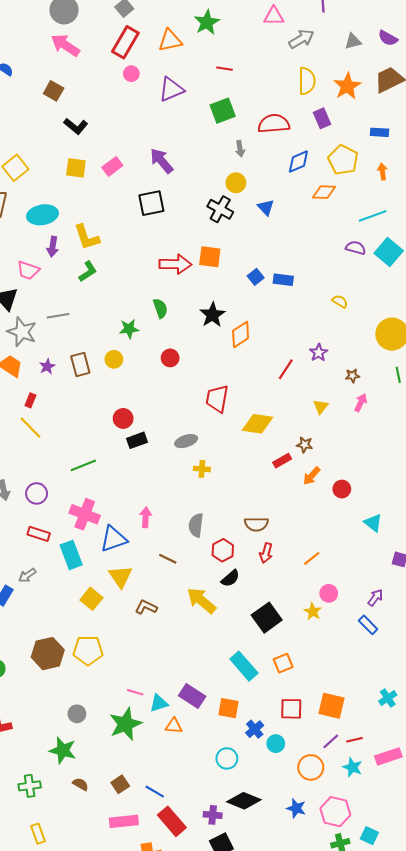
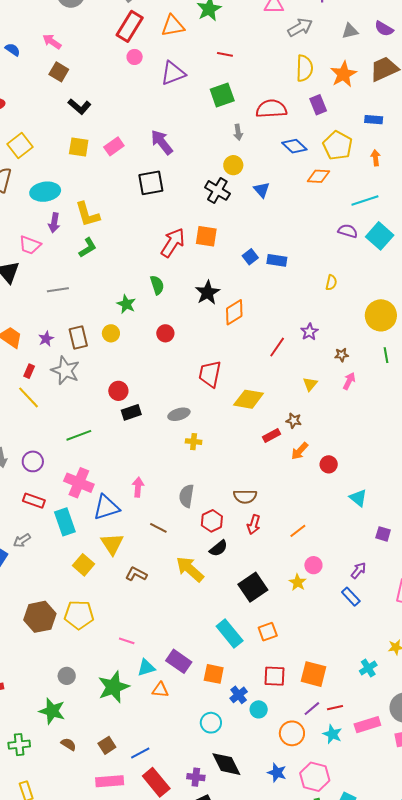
pink arrow: (65, 45) -> (52, 42), moved, size x0.7
blue diamond: (298, 162) -> (294, 146), turned 65
red arrow: (175, 264) -> (173, 243), turned -60
yellow semicircle: (340, 301) -> (331, 283), turned 70
green star: (129, 329) -> (126, 304), turned 30
gray star: (22, 332) -> (65, 371), moved
pink line: (135, 692) -> (127, 641), moved
blue line: (155, 792) -> (140, 753), turned -60
black diamond: (244, 801) -> (226, 764), turned 40

